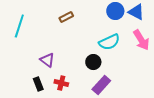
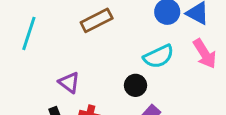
brown rectangle: (66, 17) -> (97, 20), size x1.5

